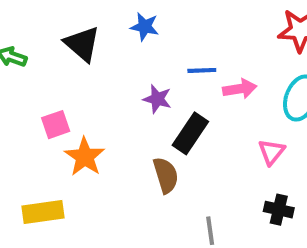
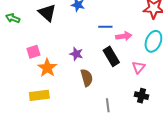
purple star: (157, 99) -> (76, 54), moved
black rectangle: (190, 133) -> (111, 56), moved, turned -66
yellow rectangle: (43, 212) -> (39, 95), moved

